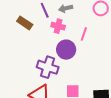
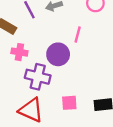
pink cross: (58, 26) -> (19, 52), moved

